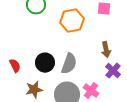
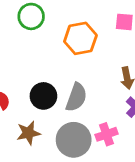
pink cross: (91, 91) -> (106, 134), turned 35

